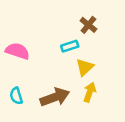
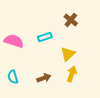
cyan rectangle: (70, 46) -> (45, 37), moved
brown arrow: (55, 97) -> (44, 78), size x0.6

